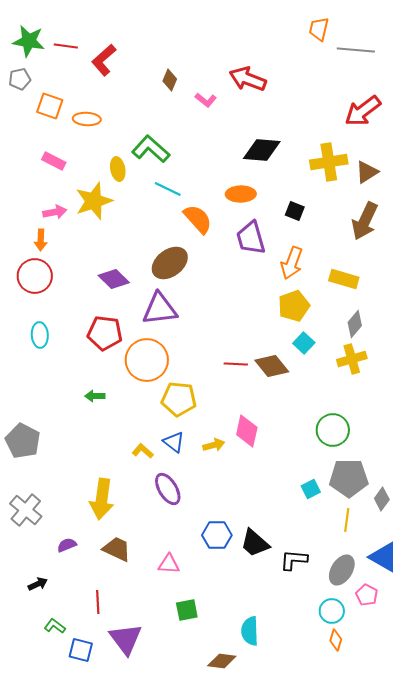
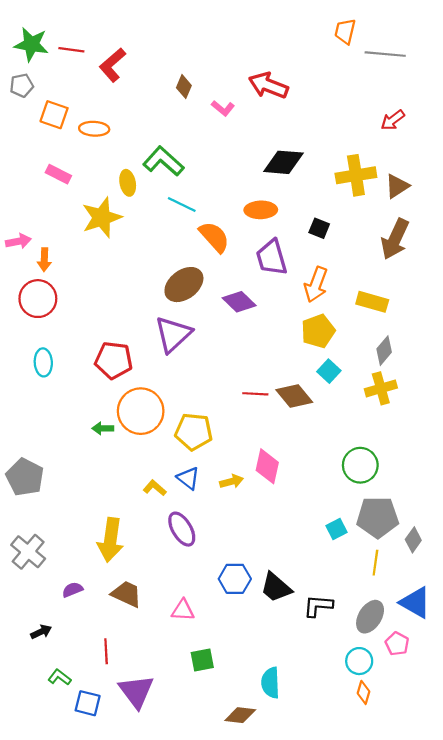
red arrow: (363, 111) -> (393, 120), size x0.6
pink arrow: (55, 212) -> (18, 241), moved
purple diamond: (114, 279) -> (239, 302), moved
purple triangle: (160, 309) -> (173, 334), turned -36
orange circle: (147, 360) -> (141, 411), moved

